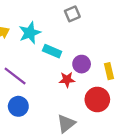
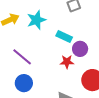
cyan rectangle: (52, 51) -> (64, 36), moved

